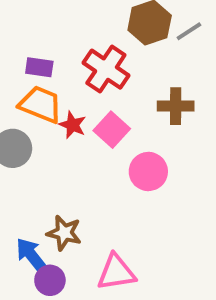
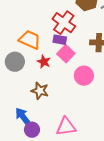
purple rectangle: (39, 67) -> (60, 40), moved
red star: (72, 125) -> (44, 62), moved
brown star: (64, 233) -> (40, 91), moved

